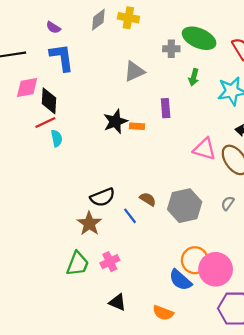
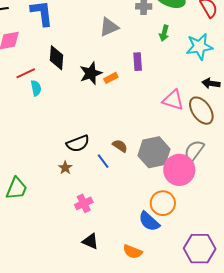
black diamond: (49, 101) -> (57, 58), moved
orange rectangle: (137, 126) -> (111, 78), turned -32
gray semicircle: (228, 203) -> (194, 151), size x1.6
brown star: (89, 223) -> (65, 168), size x0.6
green trapezoid: (78, 264) -> (17, 188), moved
pink circle: (216, 269) -> (179, 170), moved

